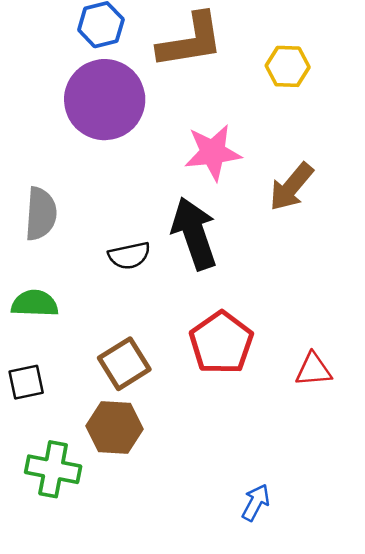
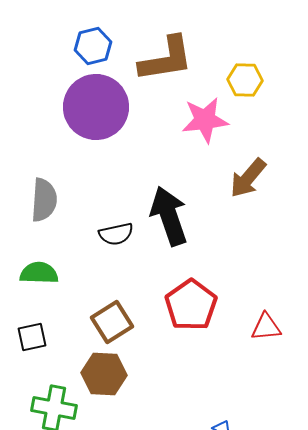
pink star: (213, 152) -> (205, 120), moved

